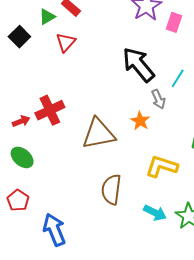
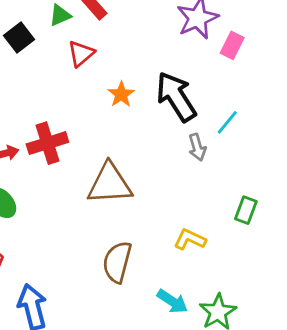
orange star: (140, 121) -> (121, 94), moved
yellow L-shape: (162, 166) -> (190, 239), size x0.7

